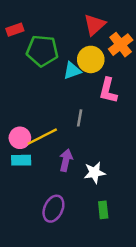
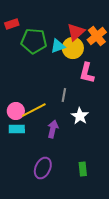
red triangle: (94, 25) -> (76, 32), moved
cyan triangle: (72, 71) -> (58, 46), moved
white star: (94, 173) -> (80, 116), moved, turned -30

